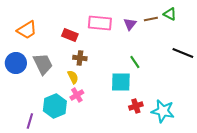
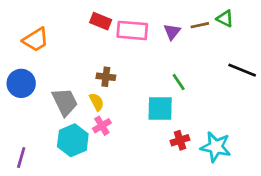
red rectangle: (70, 35) -> (101, 21), moved
gray trapezoid: (43, 64) -> (65, 102), moved
purple line: (30, 121) -> (21, 157), moved

